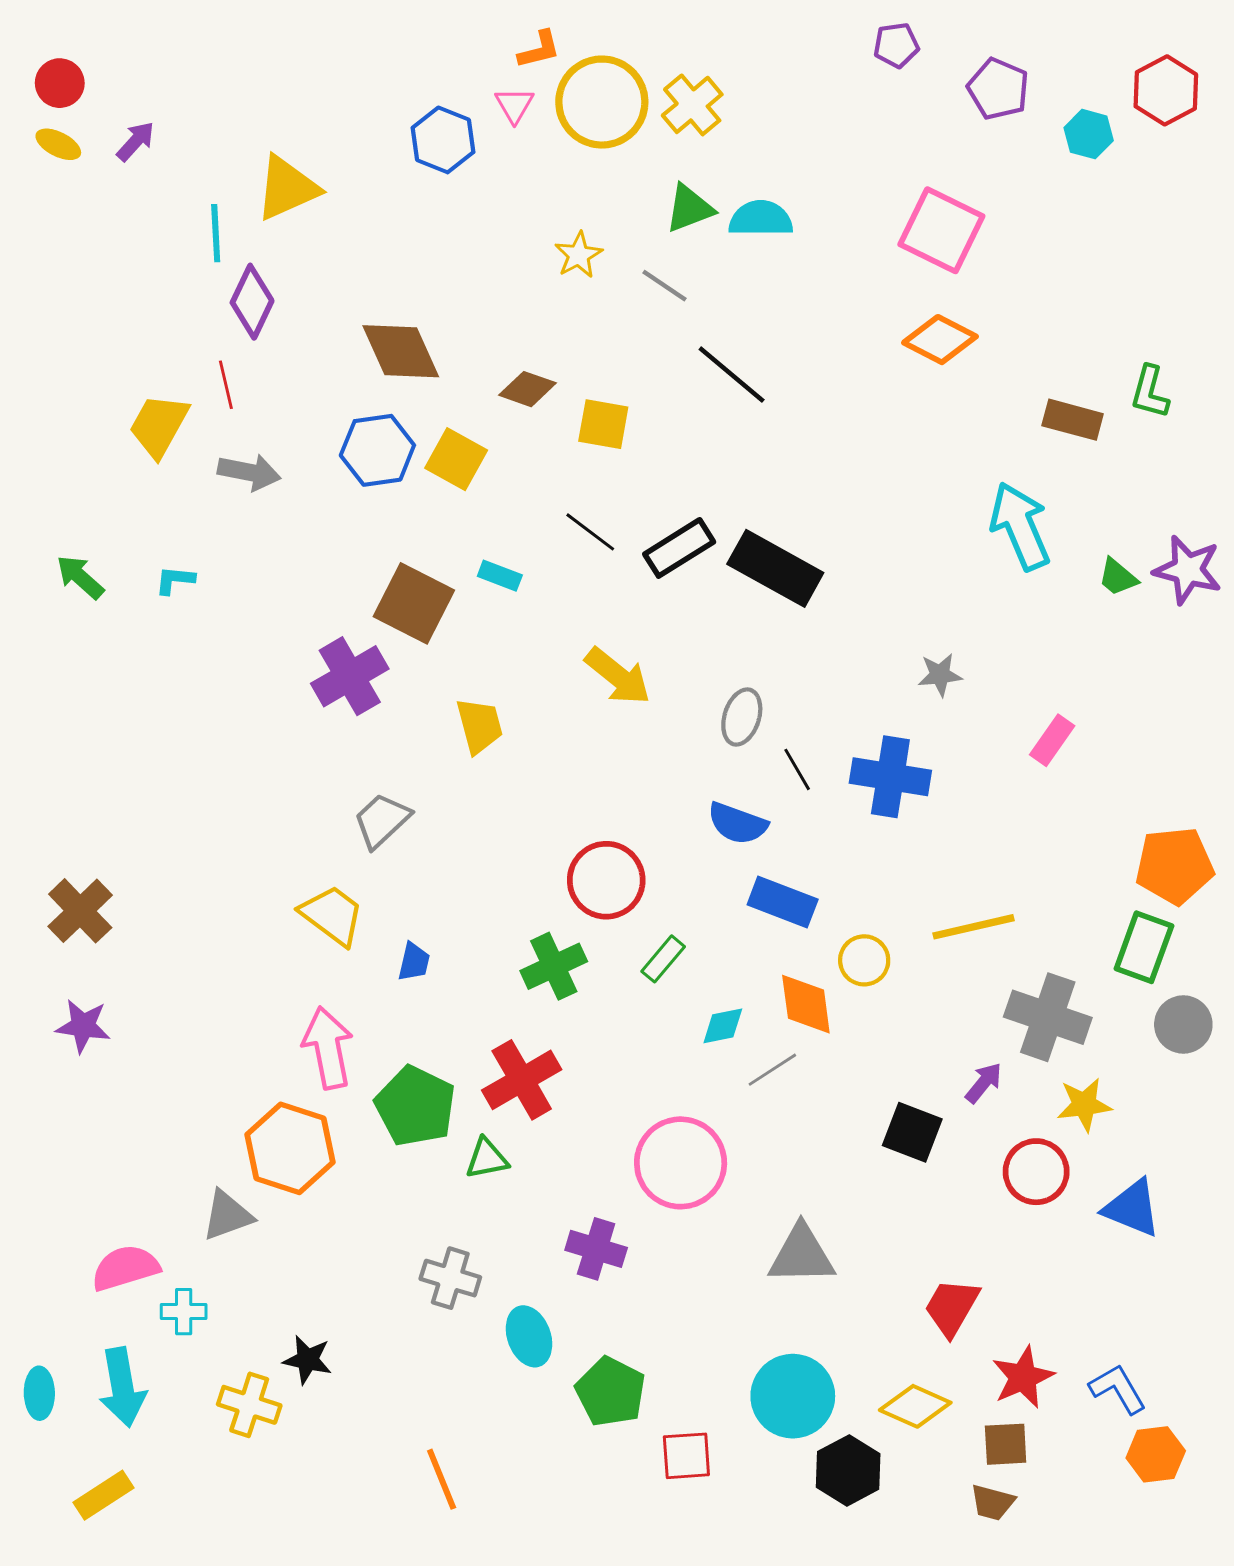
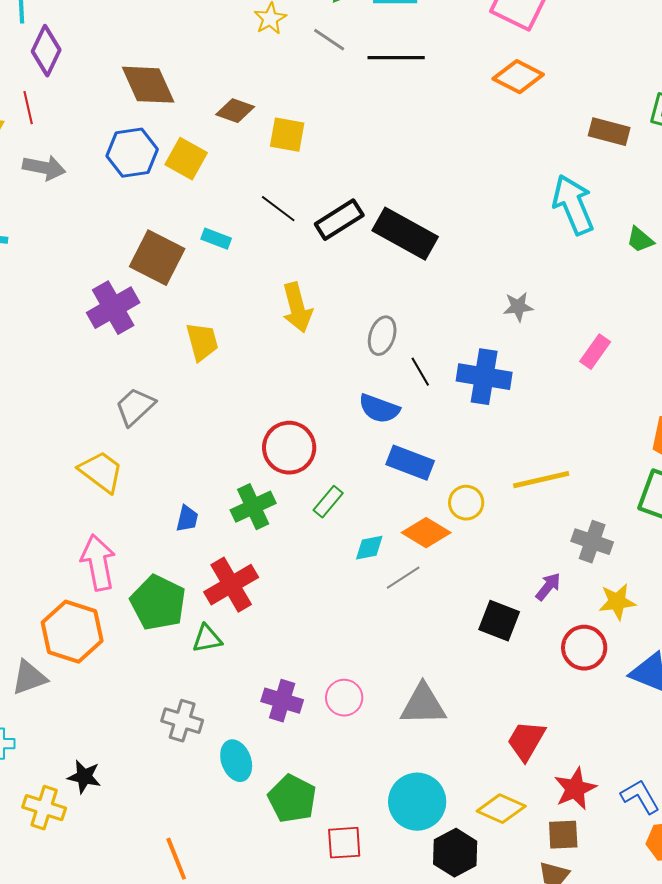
black line: (732, 375) -> (396, 58), moved, turned -40
yellow arrow: (618, 676) -> (297, 308), turned 36
blue trapezoid: (414, 962) -> (187, 519), moved
orange diamond: (806, 1004) -> (426, 533), turned -51
gray cross: (1048, 1017) -> (592, 542), size x0.7
pink circle: (681, 1163) -> (344, 698), moved, size x0.6

